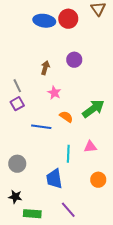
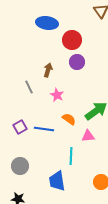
red circle: (68, 19) -> (72, 40), moved
gray line: (17, 86) -> (29, 87), moved
purple square: (17, 104) -> (20, 127), moved
pink triangle: (90, 147) -> (88, 136), moved

